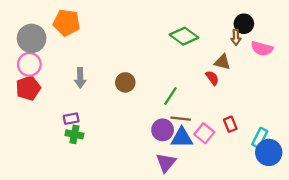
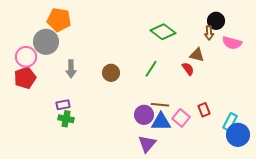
gray circle: (32, 38) -> (46, 42), moved
green line: (170, 96) -> (151, 69), moved

